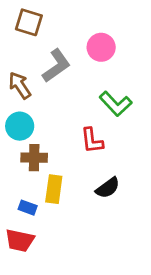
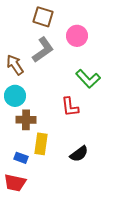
brown square: (29, 22) -> (43, 17), moved
black semicircle: (108, 188) -> (79, 154), moved

